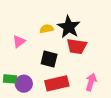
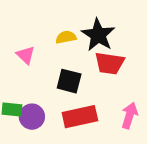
pink triangle: (19, 41) -> (26, 55), turned -40

